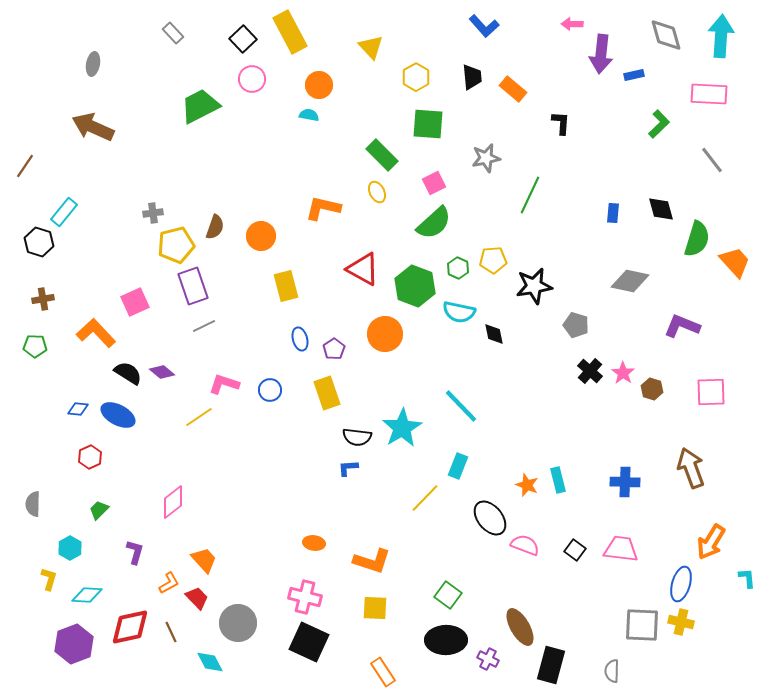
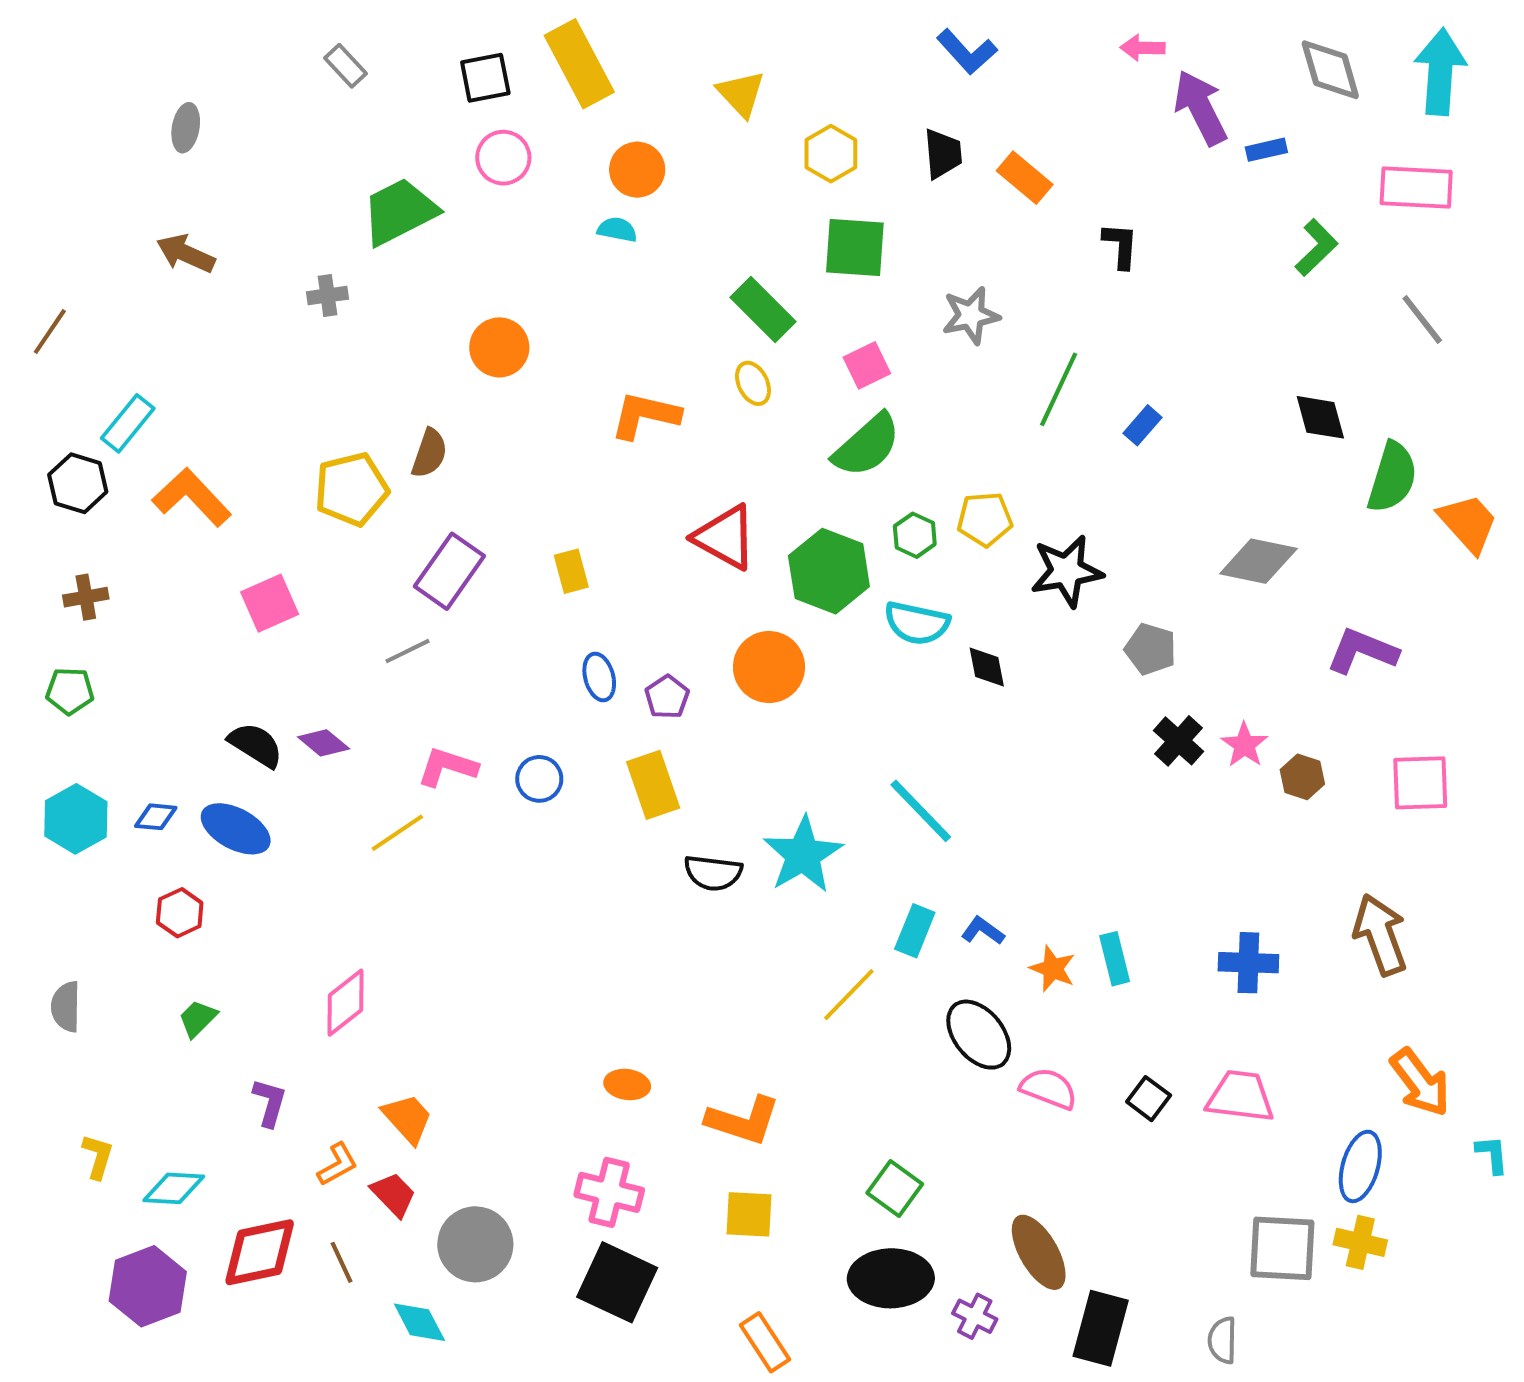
black square: (243, 39) -> (485, 78), turned 32
purple arrow: (601, 54) -> (1200, 108), turned 147
brown arrow: (93, 127) -> (186, 254), size x0.7
gray cross: (153, 213) -> (328, 295), moved
blue rectangle: (613, 213) -> (1143, 425), moved, turned 36
orange circle: (261, 236) -> (499, 347), moved
purple rectangle: (193, 286) -> (449, 571), moved, turned 54
yellow rectangle: (286, 286) -> (571, 571), size x0.7
orange L-shape: (96, 333) -> (192, 497), moved
blue L-shape: (348, 468) -> (983, 931), moved, turned 40
orange arrow: (711, 542) -> (1420, 1083), turned -69
cyan hexagon: (70, 548) -> (76, 819), moved, size x1.4

